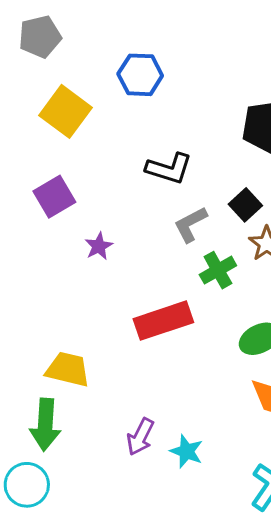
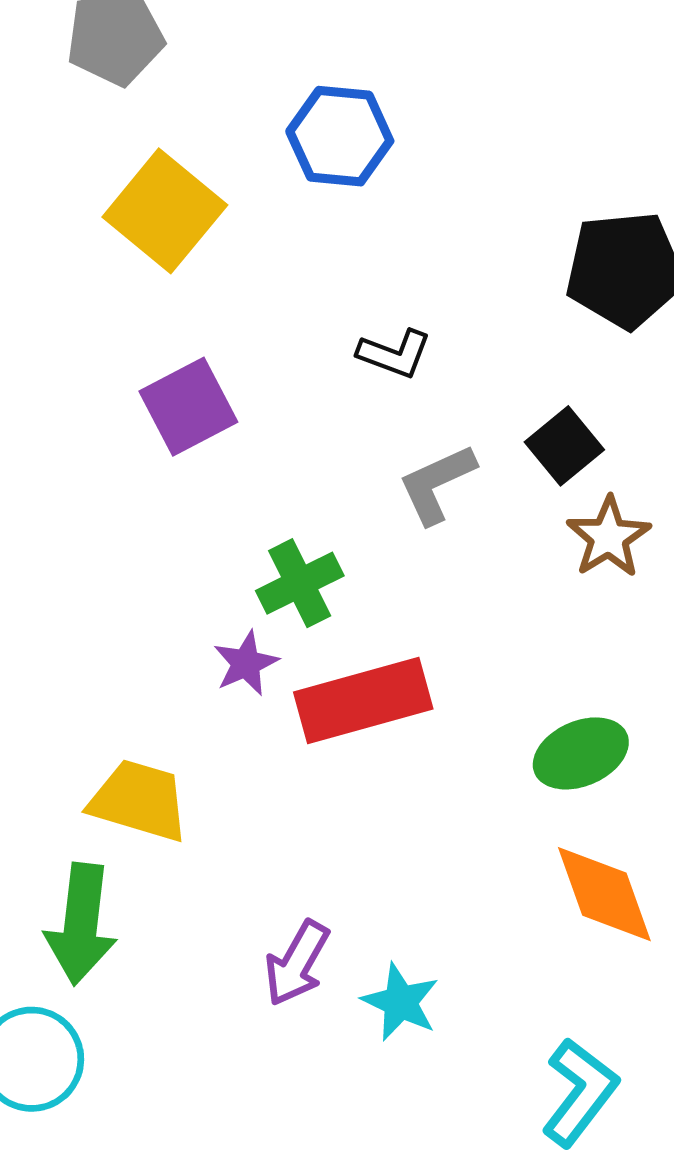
black L-shape: (169, 169) -> (394, 354), size x0.7
purple square: (54, 197) -> (188, 407), moved
purple star: (99, 246) -> (246, 663), moved
green cross: (218, 270) -> (300, 583), moved

